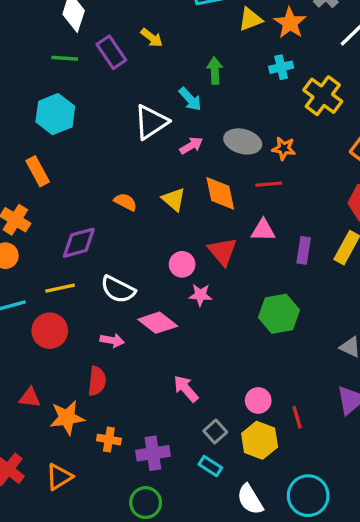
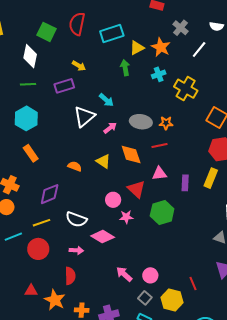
purple rectangle: (111, 52) -> (64, 86), moved, turned -66
green arrow: (215, 71) -> (125, 68), moved
orange rectangle: (38, 171) -> (31, 153), moved
green hexagon: (279, 314) -> (162, 212), moved
pink circle: (258, 400) -> (150, 275), moved
orange star: (67, 418) -> (55, 300), turned -30

